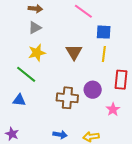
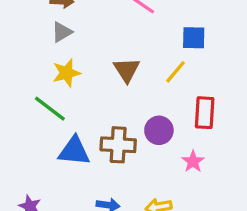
blue square: (104, 32) -> (194, 38), moved
yellow line: (104, 54) -> (176, 72), turned 35
blue triangle: (19, 100) -> (74, 151), moved, size x1.5

